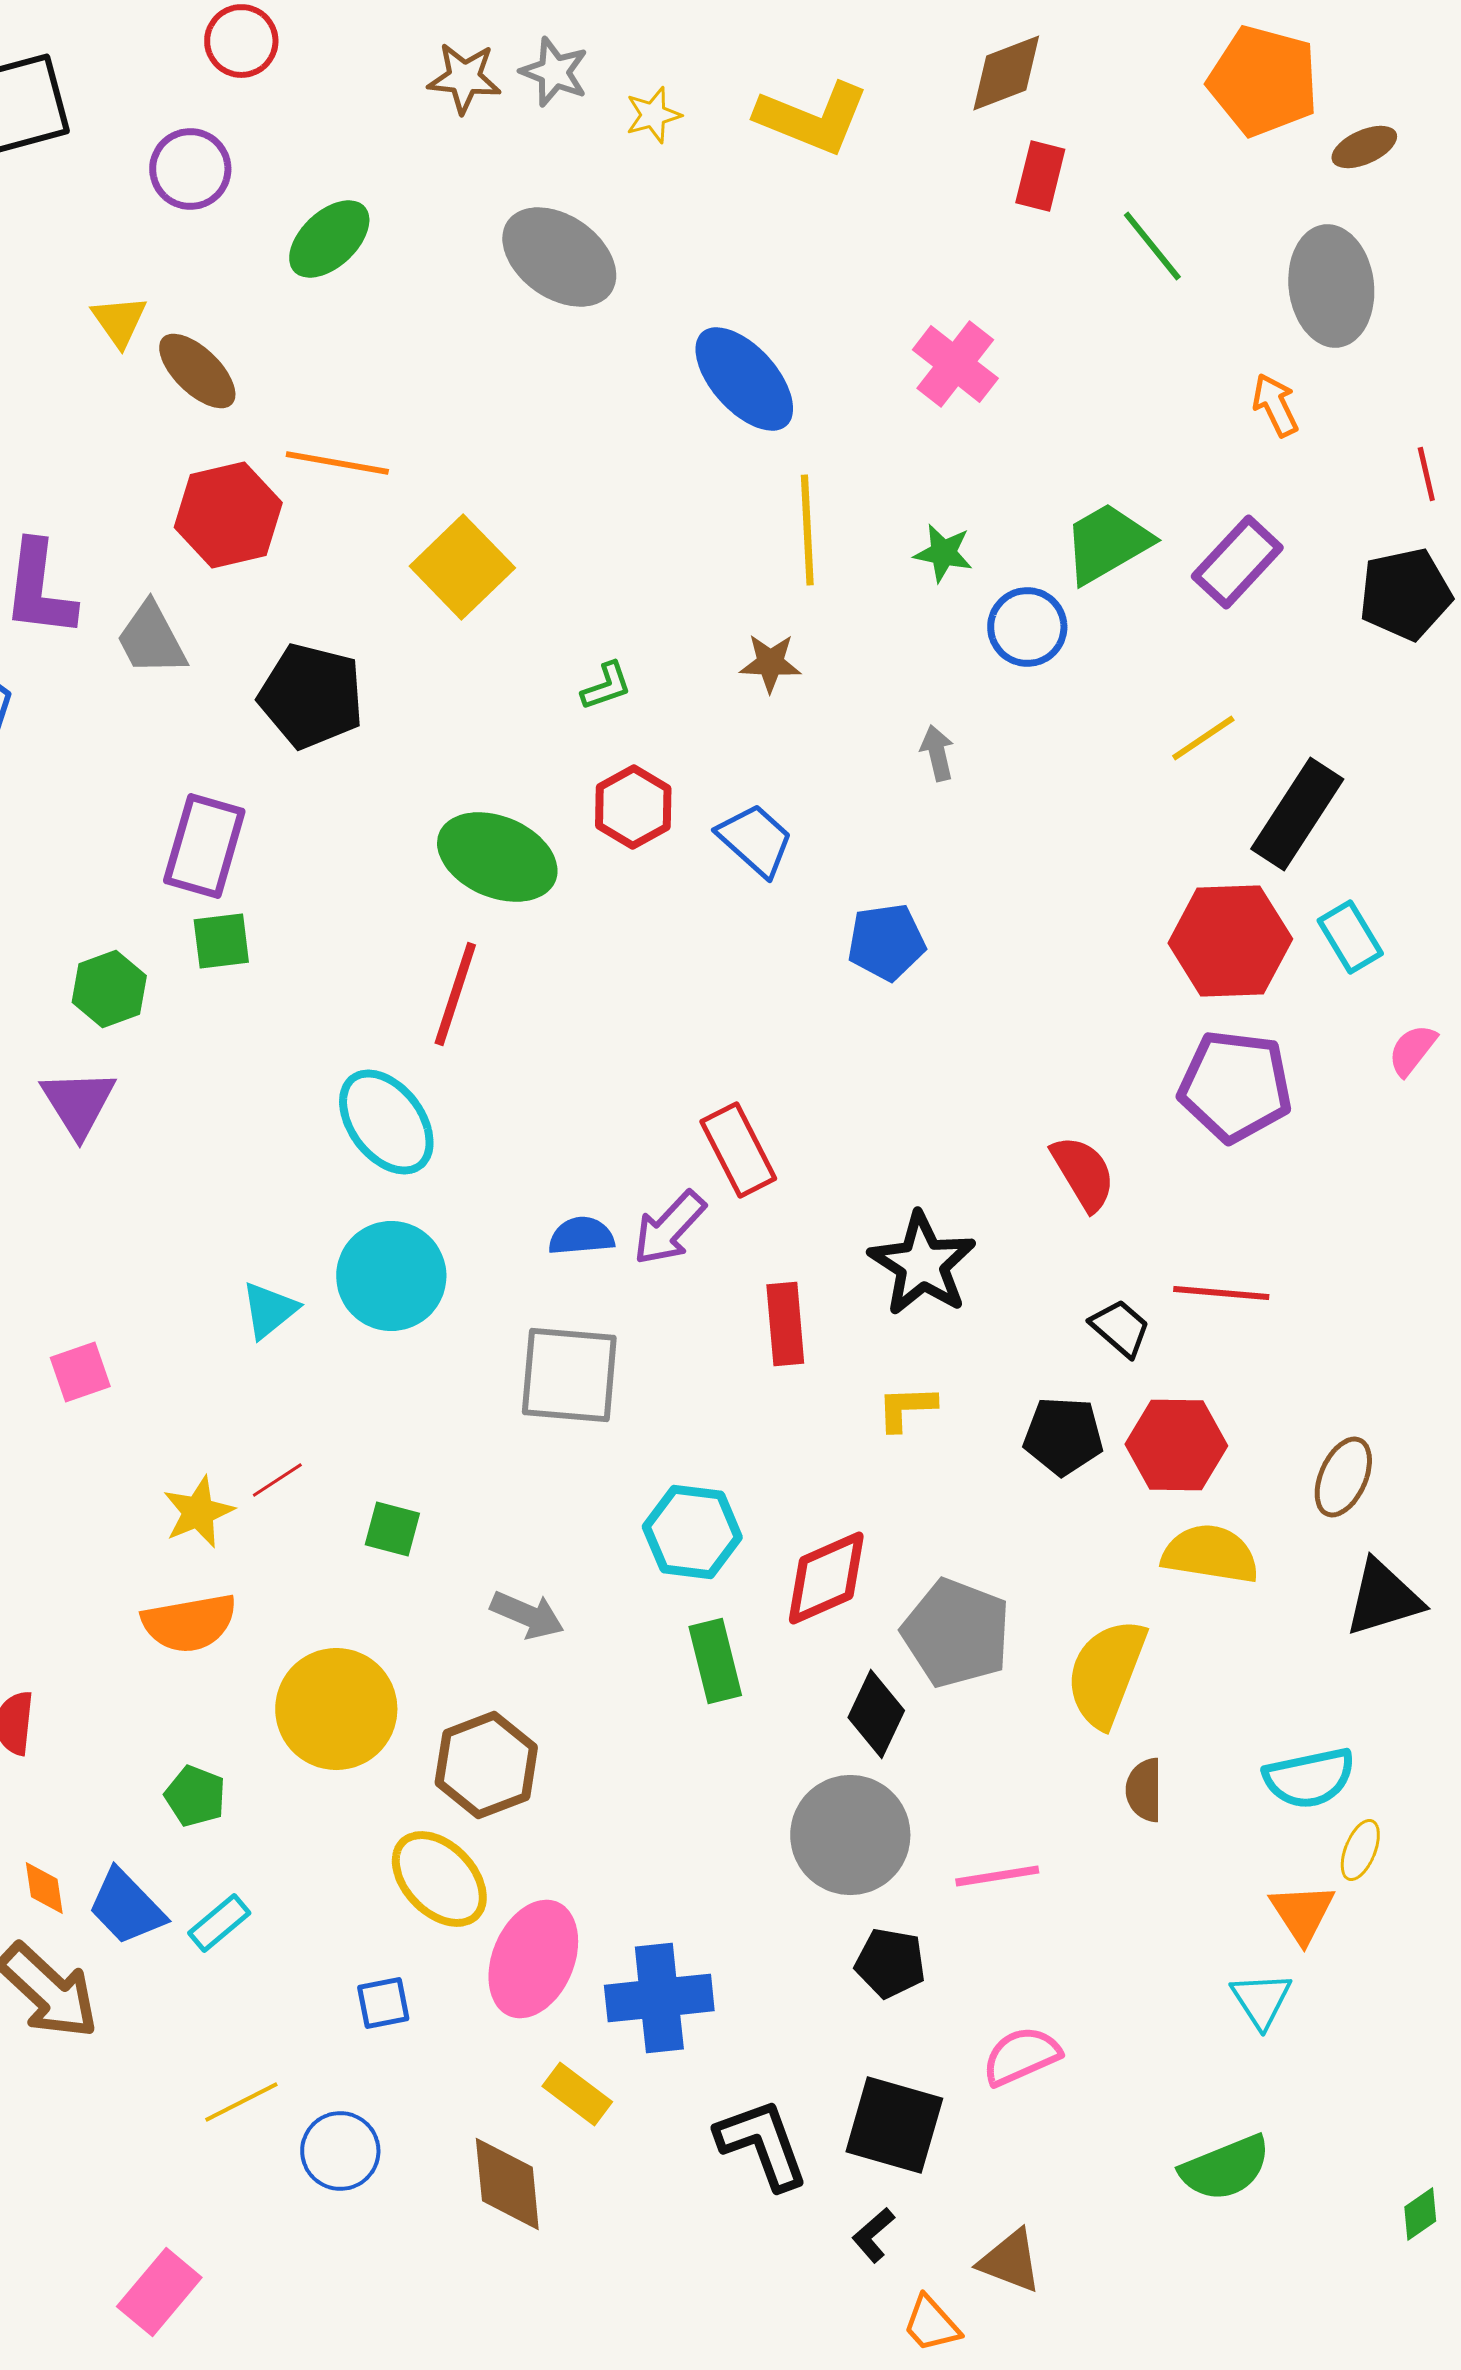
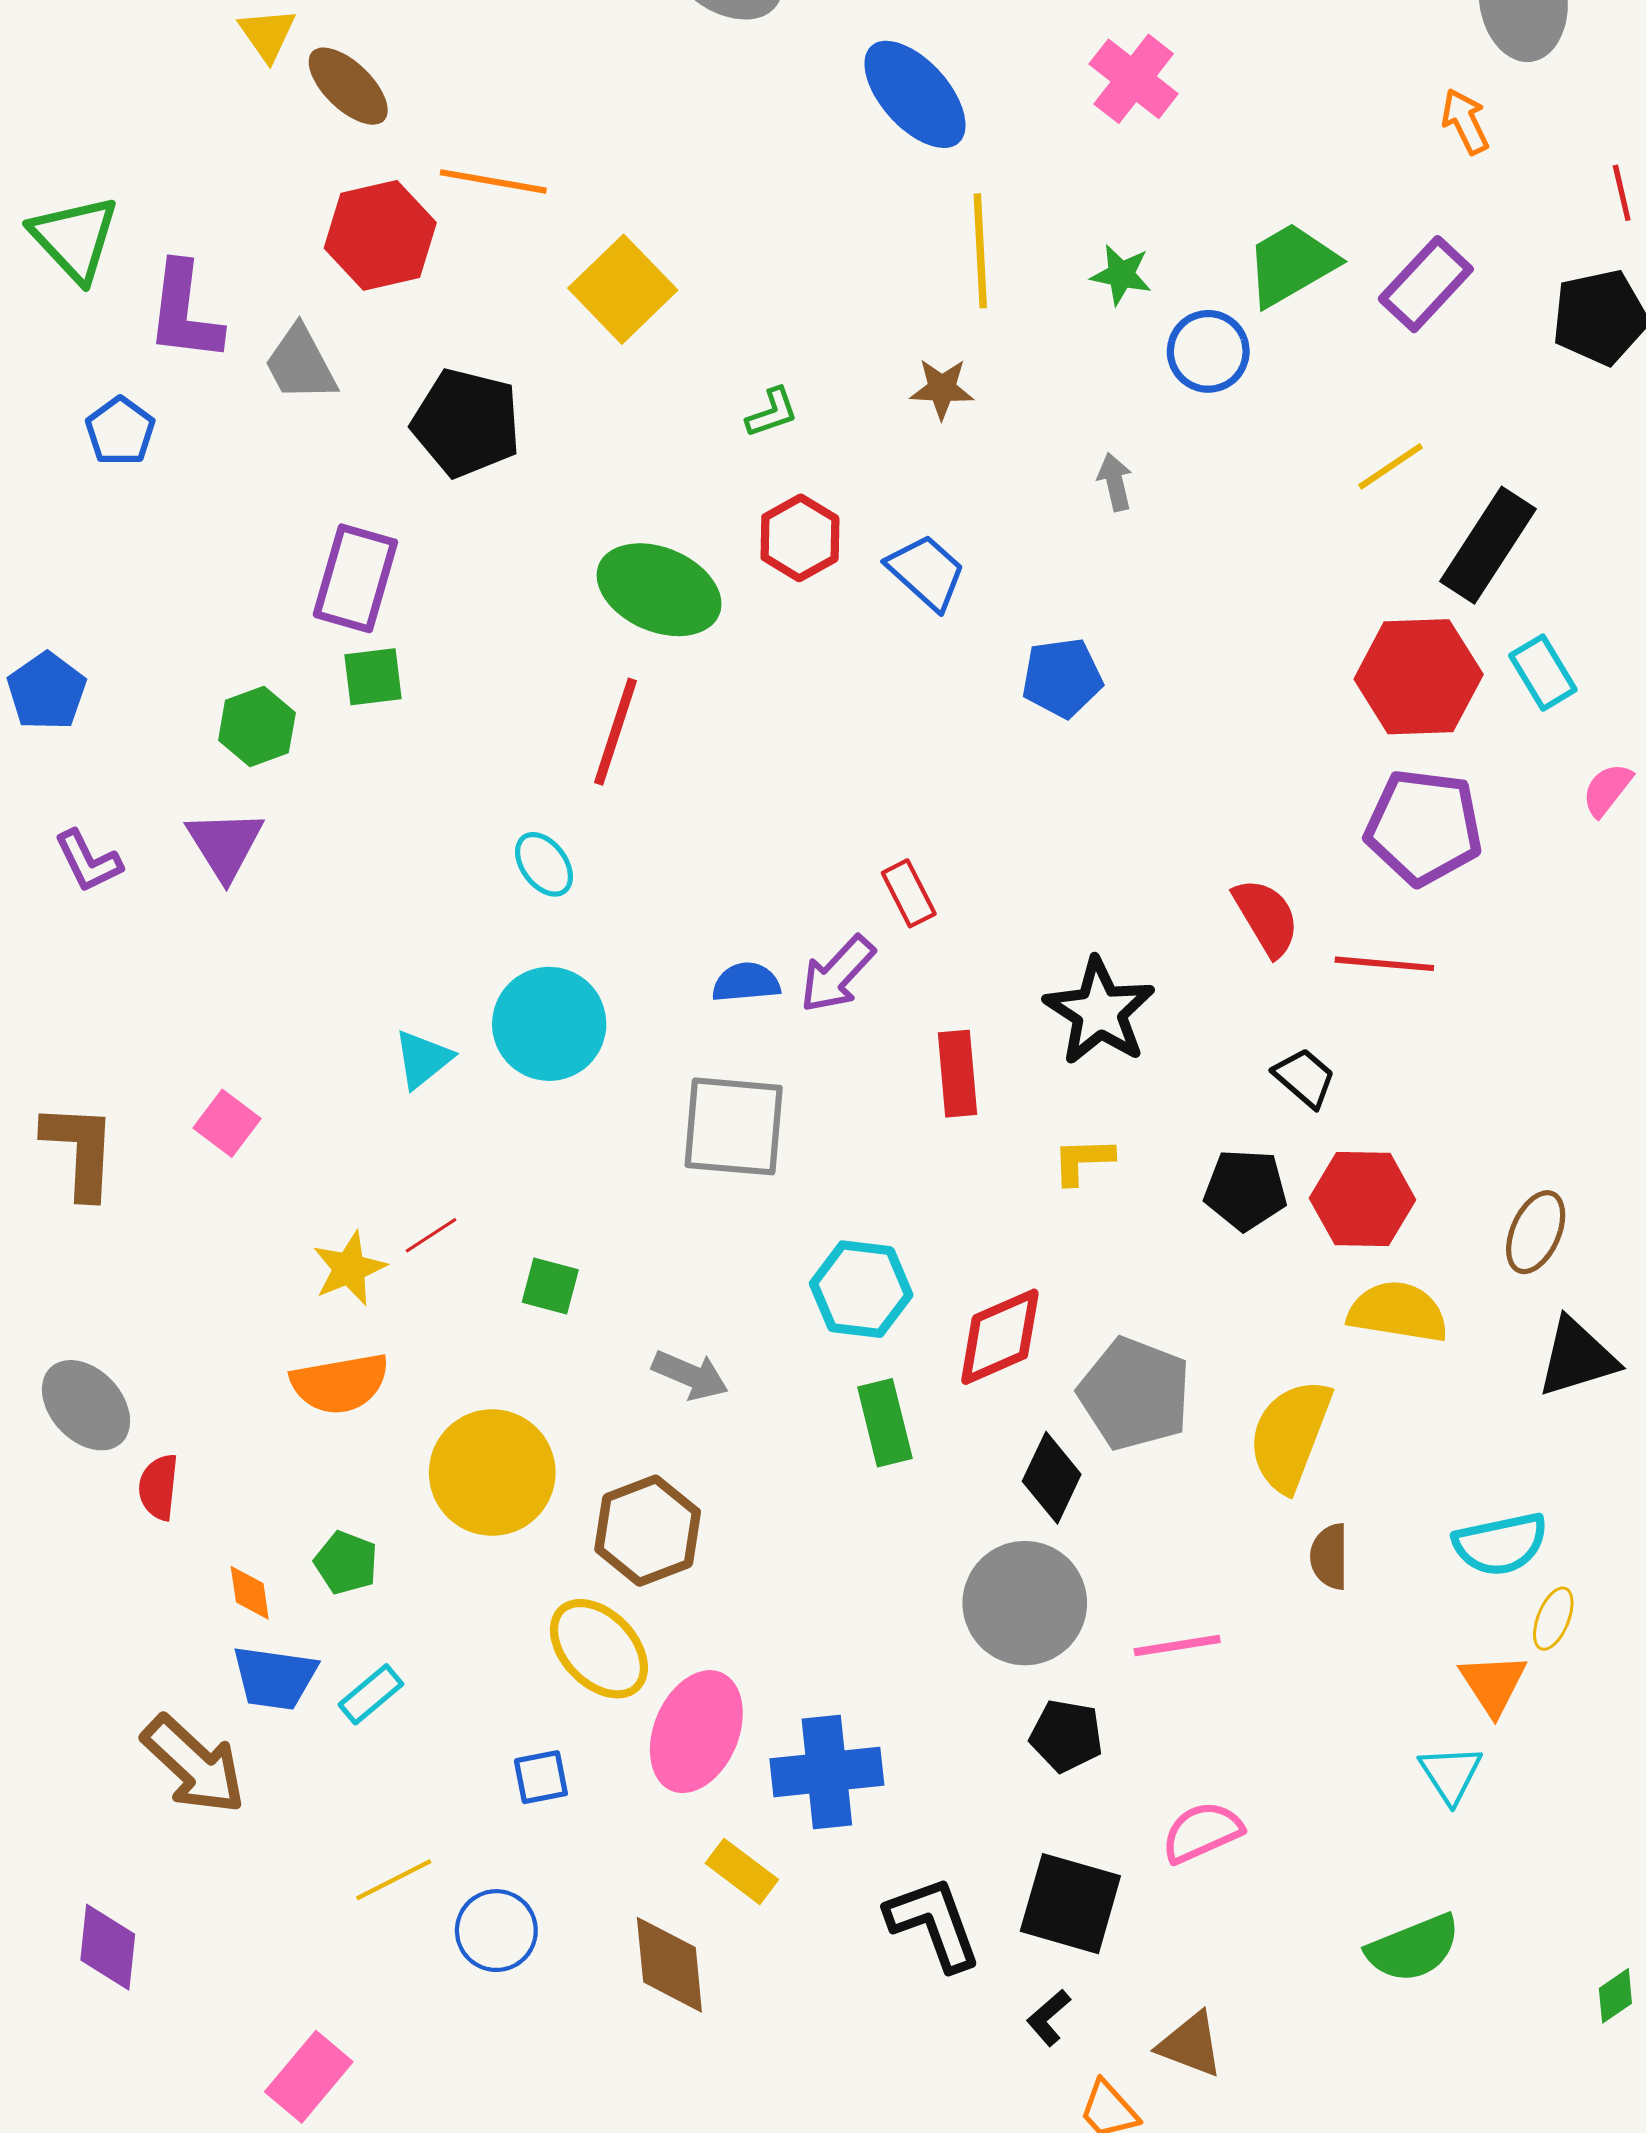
cyan ellipse: (386, 1122) -> (544, 864), size x0.6
red rectangle: (738, 1150) -> (909, 893), size x0.7
red line: (1221, 1293) -> (1384, 964), moved
pink square: (80, 1372) -> (227, 1123), turned -34
orange diamond: (44, 1888) -> (250, 1593), moved
blue trapezoid: (126, 1907) -> (275, 1678), turned -38

